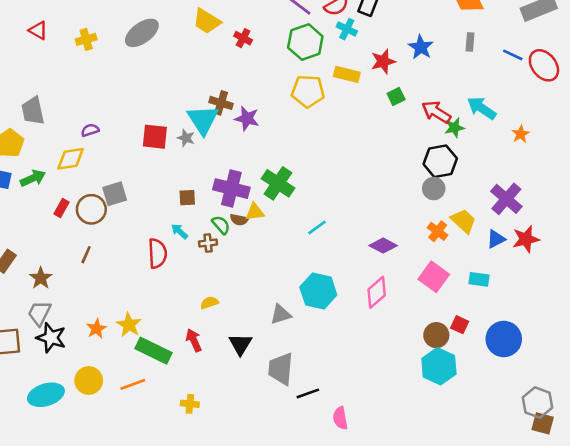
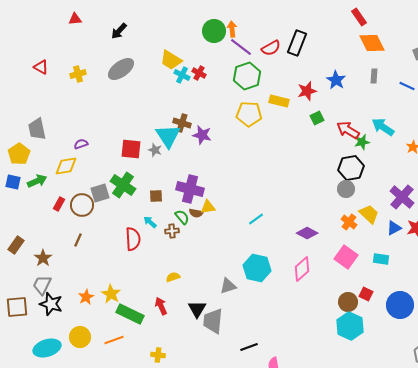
cyan cross: (347, 29) -> (182, 75), moved
green cross: (278, 183) -> (123, 185), moved
gray trapezoid: (281, 369) -> (213, 321), moved

